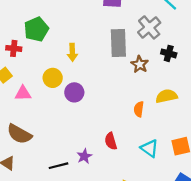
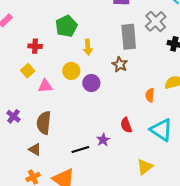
green pentagon: (36, 29) -> (66, 26), moved
brown star: (140, 64) -> (120, 64), moved
brown semicircle: (19, 134) -> (44, 123), turned 70
cyan triangle: (150, 148) -> (161, 130), size x1.4

